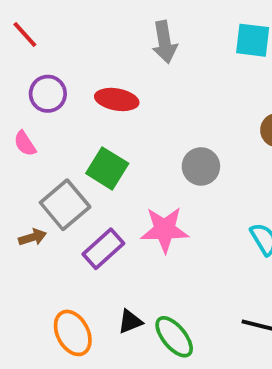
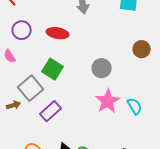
pink star: (165, 230) -> (108, 101), moved, turned -30

